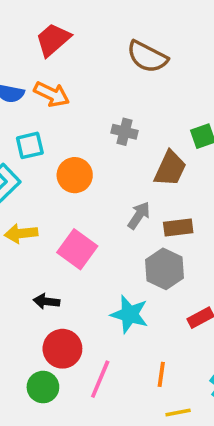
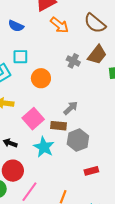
orange arrow: (52, 94) -> (59, 25), moved
brown trapezoid: (170, 169) -> (97, 55), moved
brown rectangle: (178, 228) -> (58, 126), moved
cyan star: (129, 314) -> (44, 147), moved

